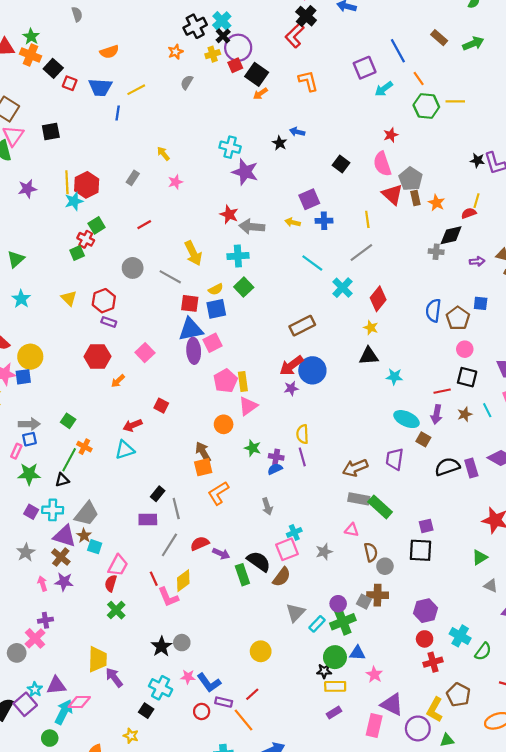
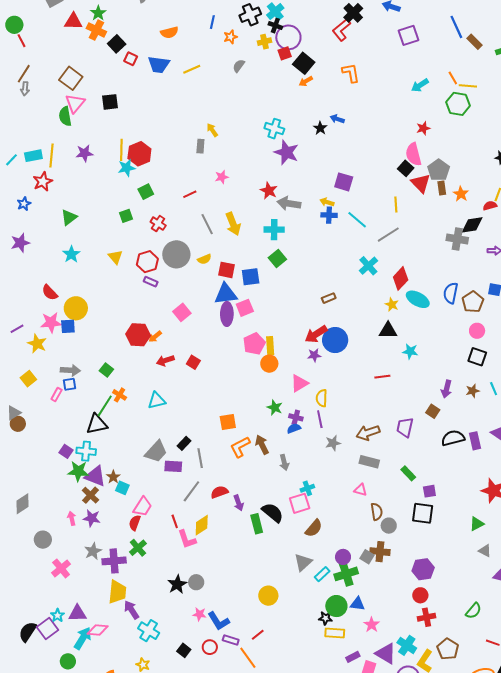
black cross: (223, 36) -> (275, 26), turned -32
blue line: (398, 51) -> (456, 27), moved
purple square: (365, 68) -> (408, 35), moved
yellow line: (455, 101) -> (468, 86), moved
blue line: (118, 113) -> (212, 22), moved
black square: (341, 164) -> (406, 168), moved
gray rectangle: (133, 178) -> (200, 146), moved, turned -32
pink star: (175, 182) -> (222, 177), moved
purple square: (309, 199) -> (344, 182), turned 36
blue cross: (324, 221) -> (329, 215), moved
red cross: (86, 239) -> (158, 224), moved
gray cross: (436, 252) -> (457, 239), size x1.5
cyan line: (312, 263) -> (357, 220), moved
gray circle: (133, 268) -> (176, 254), moved, size x1.4
gray line: (170, 277) -> (207, 224), moved, turned 30
yellow semicircle: (216, 289) -> (204, 259), moved
brown rectangle: (302, 326) -> (329, 298), size x0.6
red hexagon: (98, 357) -> (138, 335), moved
red line: (442, 391) -> (382, 377), moved
pink triangle: (248, 406) -> (299, 383), moved
cyan ellipse: (406, 419) -> (418, 299), moved
orange circle: (224, 424) -> (269, 364), moved
red arrow: (132, 425) -> (165, 360), moved
brown arrow: (203, 452) -> (262, 445), moved
green star: (29, 474) -> (78, 471), moved
black triangle: (62, 480) -> (97, 424), size x1.6
green rectangle: (380, 507) -> (408, 473), moved, size x0.7
gray trapezoid: (87, 514) -> (156, 452), moved
gray star: (26, 552) -> (93, 551), moved
gray star: (324, 552) -> (333, 443), moved
purple arrow: (221, 554) -> (239, 503), turned 42
brown semicircle: (282, 577) -> (314, 528), moved
purple cross: (45, 620) -> (114, 561), moved, size x1.6
cyan cross: (460, 636) -> (407, 645), moved
gray circle: (17, 653) -> (43, 540), moved
cyan cross: (161, 688) -> (149, 631), moved
black square: (146, 711) -> (184, 650), moved
purple rectangle: (334, 713) -> (353, 657), moved

